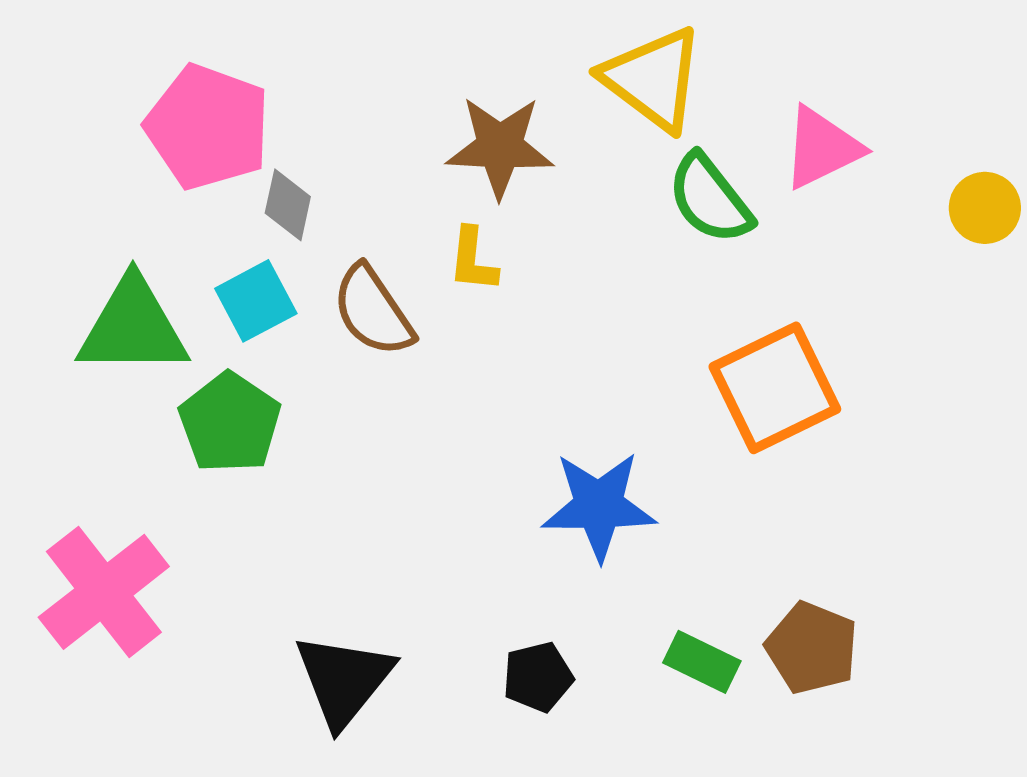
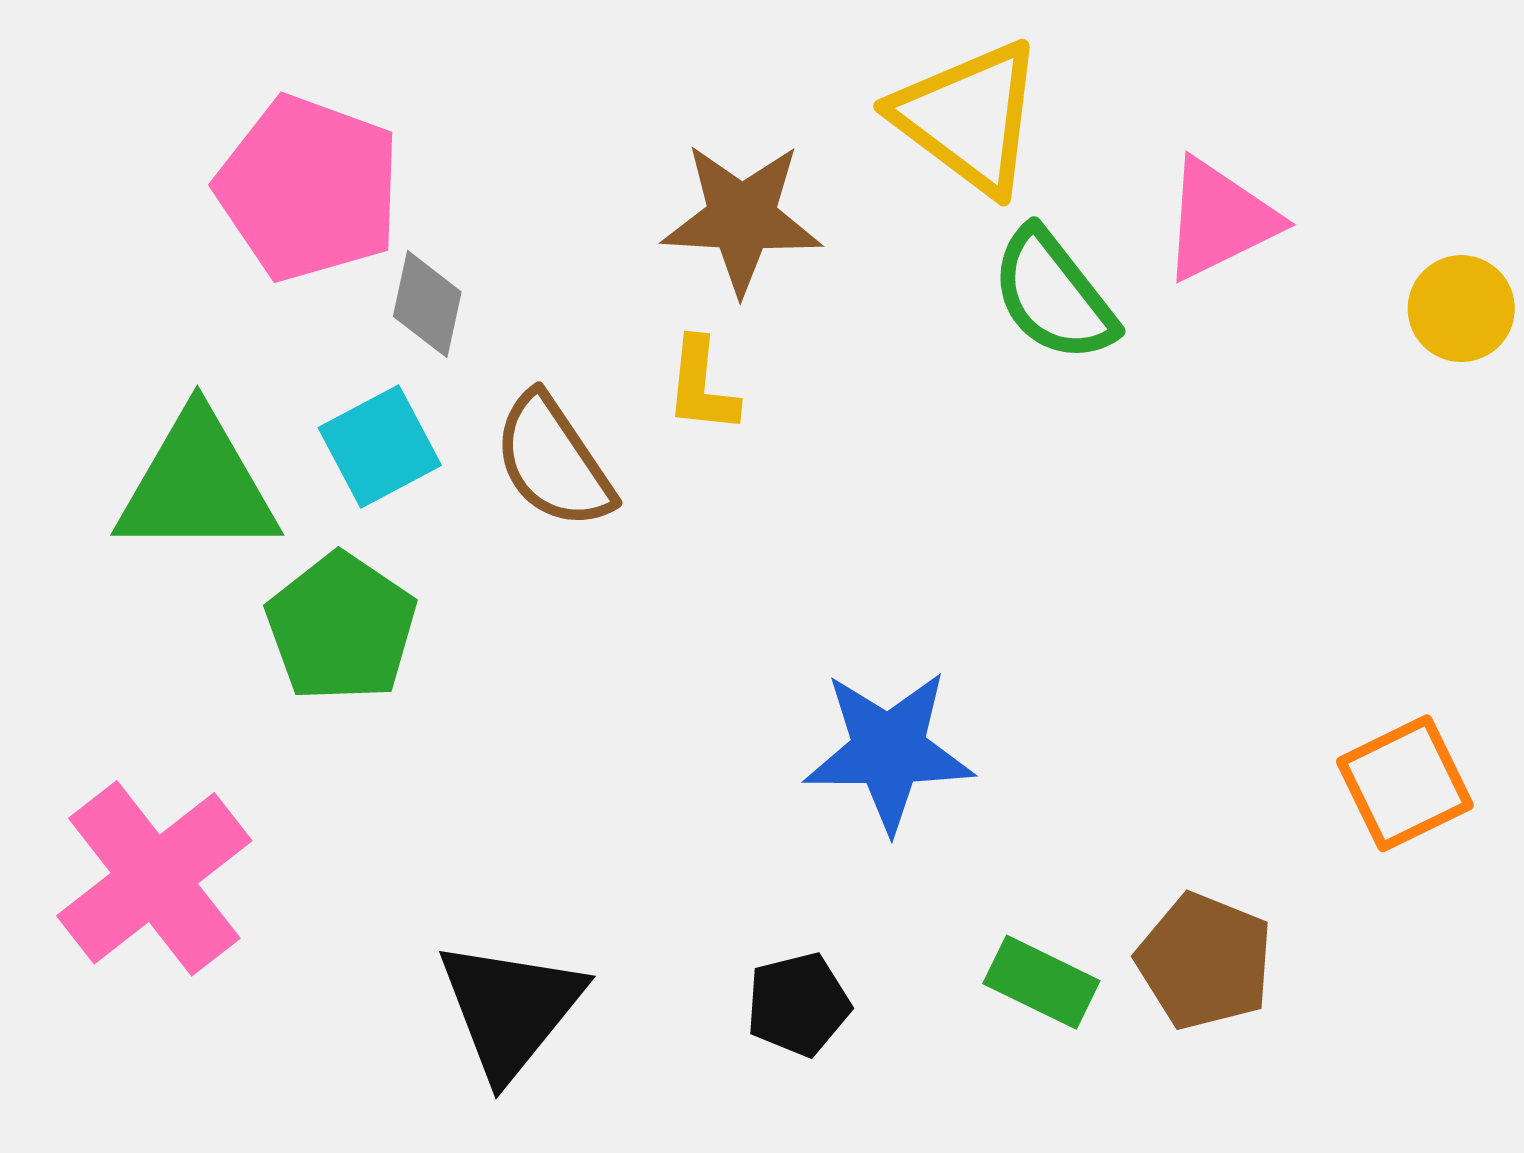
orange square: (775, 388) -> (1405, 783), moved, size x0.7

